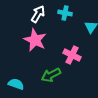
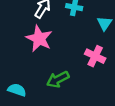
pink cross: (72, 55) -> (95, 56), moved

